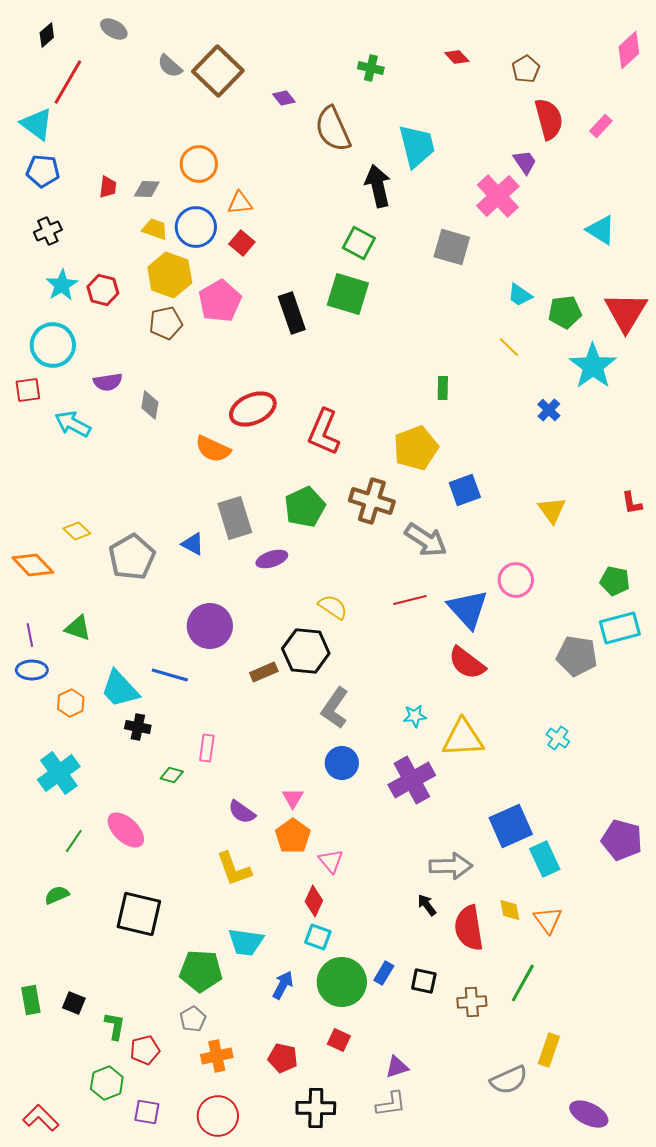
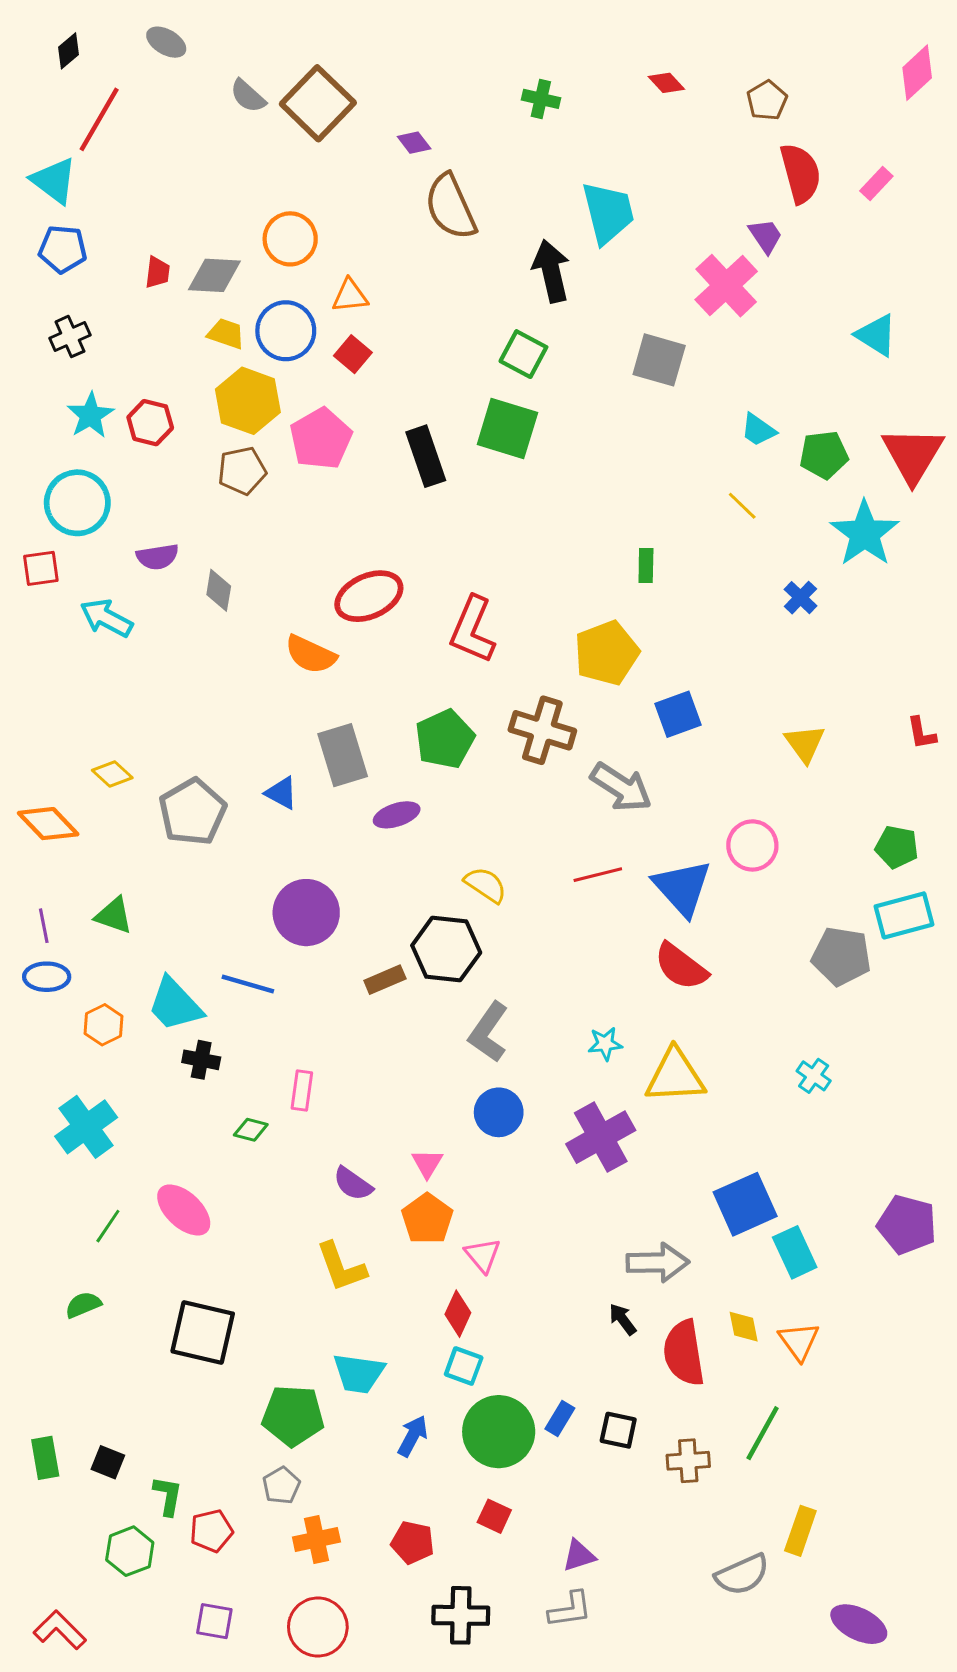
brown semicircle: (333, 129) -> (451, 207), moved
gray diamond: (147, 189) -> (214, 275), size x1.4
green hexagon: (107, 1083) -> (130, 1551), moved

